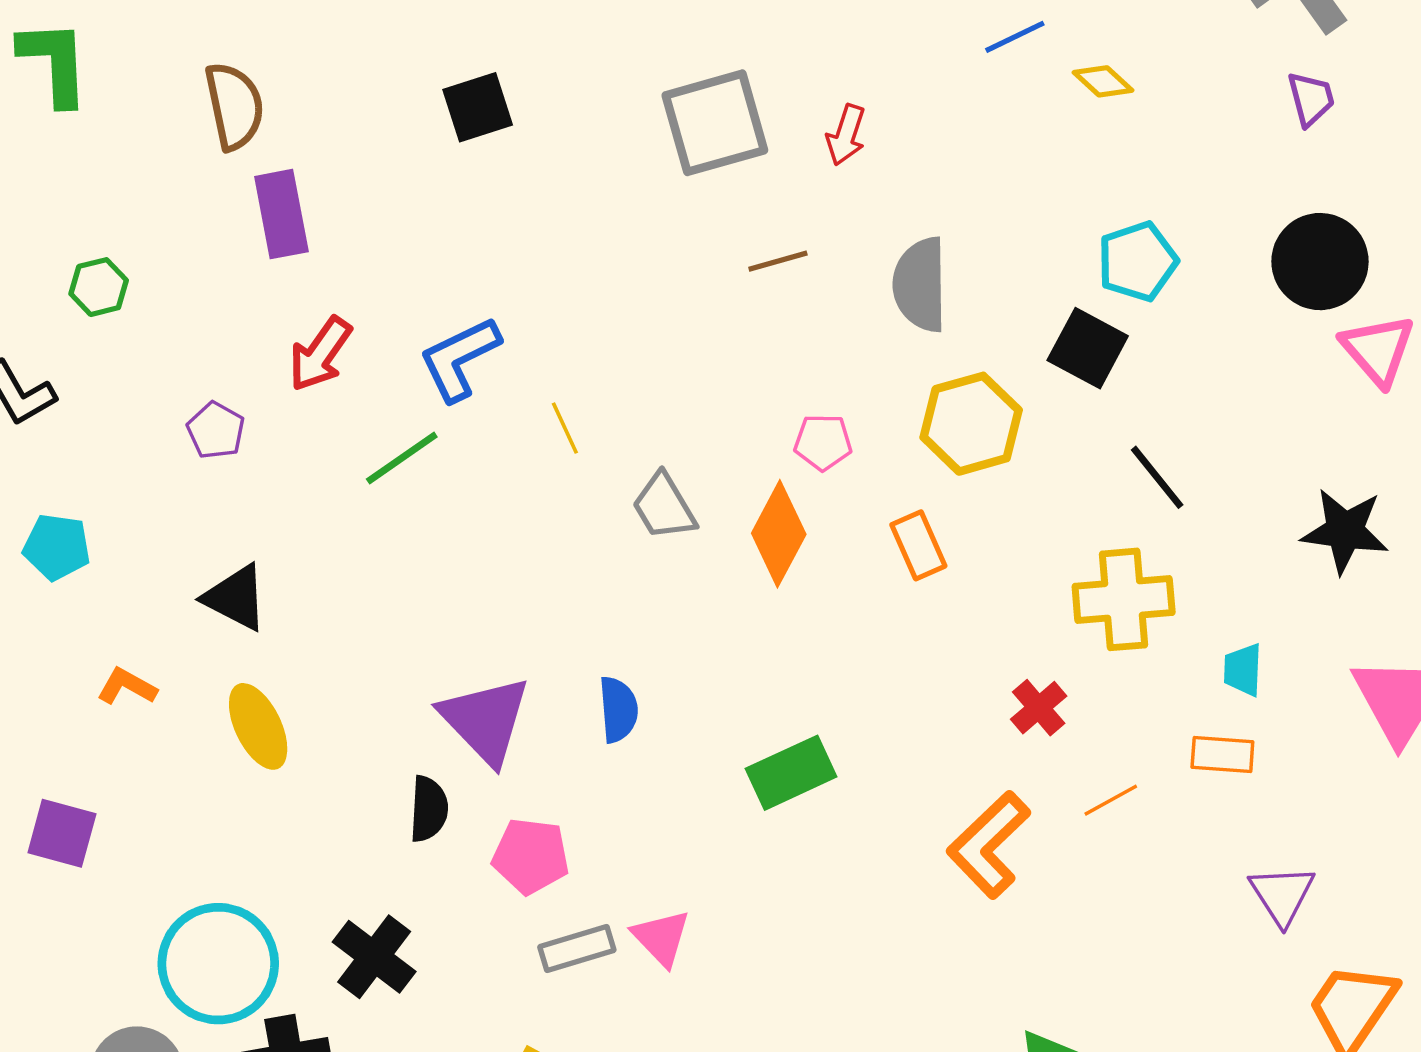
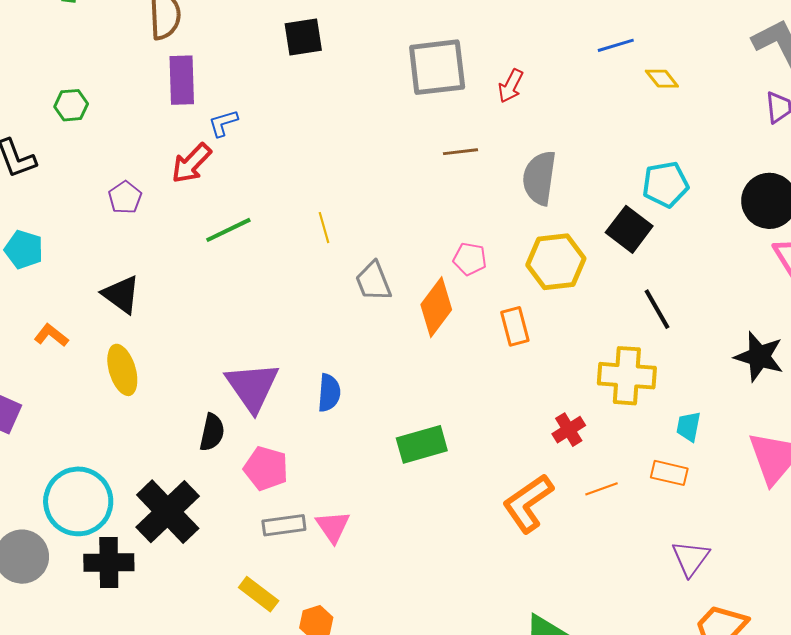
blue L-shape: (460, 359) -> (223, 123), moved, size x0.6
black cross: (374, 957) -> (168, 512), size x1.4

